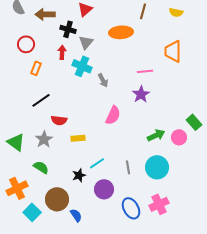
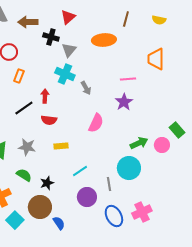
red arrow: (62, 52) -> (45, 96), moved
red semicircle: (59, 120) -> (49, 120), moved
gray star: (44, 139) -> (27, 147), turned -30
gray line: (128, 167) -> (109, 184), moved
cyan circle: (157, 167) -> (129, 168), moved
black star: (79, 175) -> (47, 183), moved

